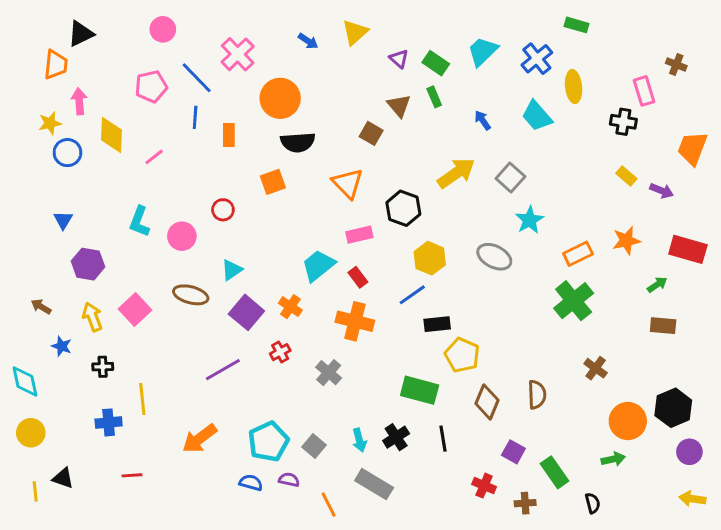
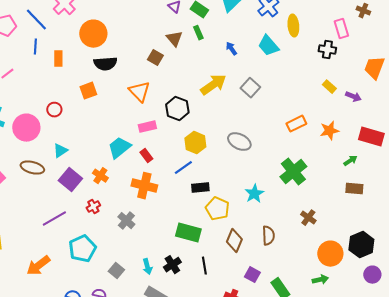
cyan star: (530, 220) -> (254, 194), moved
pink circle: (182, 236) -> (26, 128), size x1.4
orange rectangle: (578, 254) -> (296, 124), moved
cyan pentagon: (268, 442) -> (82, 249), moved

